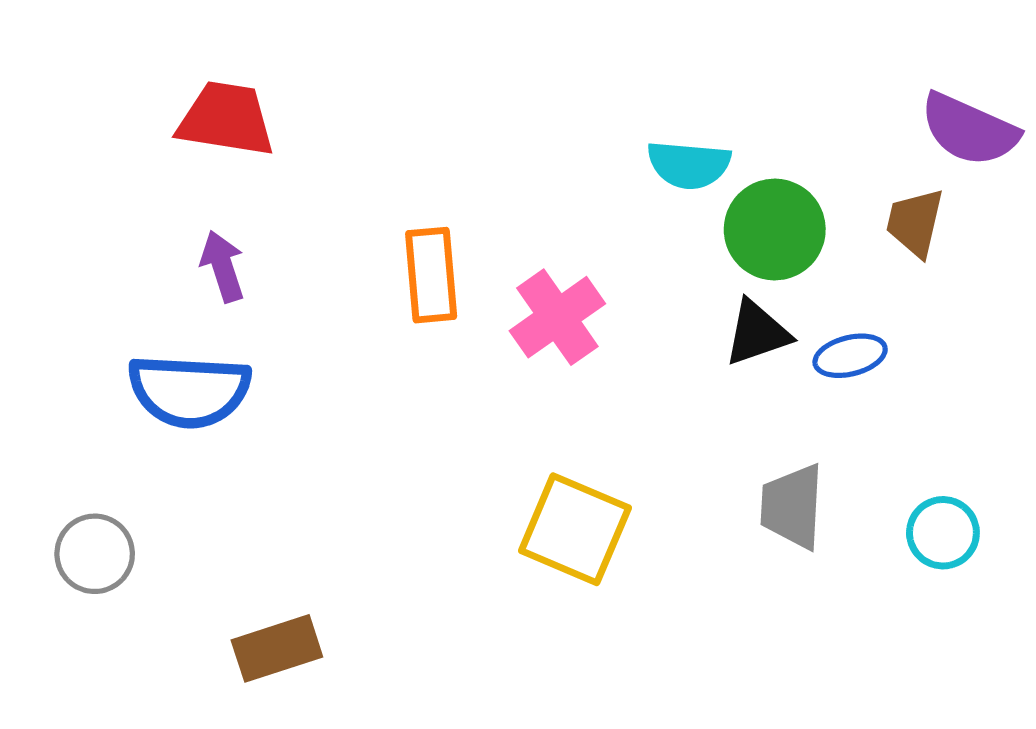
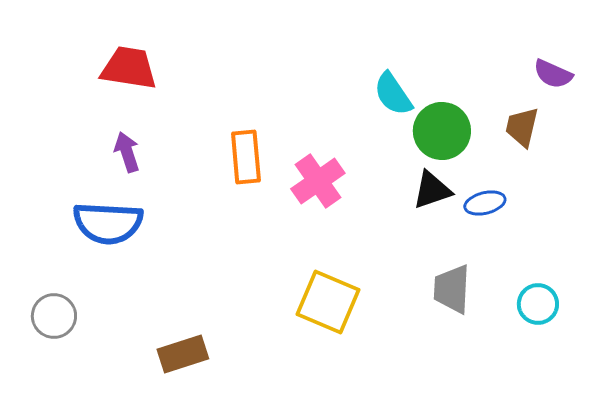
purple semicircle: (969, 130) -> (553, 74), size x0.7
cyan semicircle: (689, 165) -> (393, 94), turned 51
brown rectangle: (277, 648) -> (183, 354), moved

